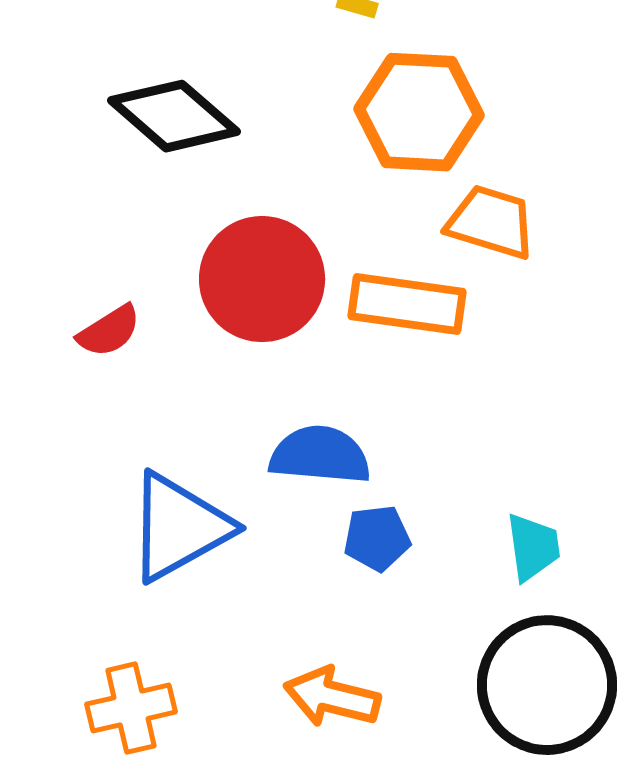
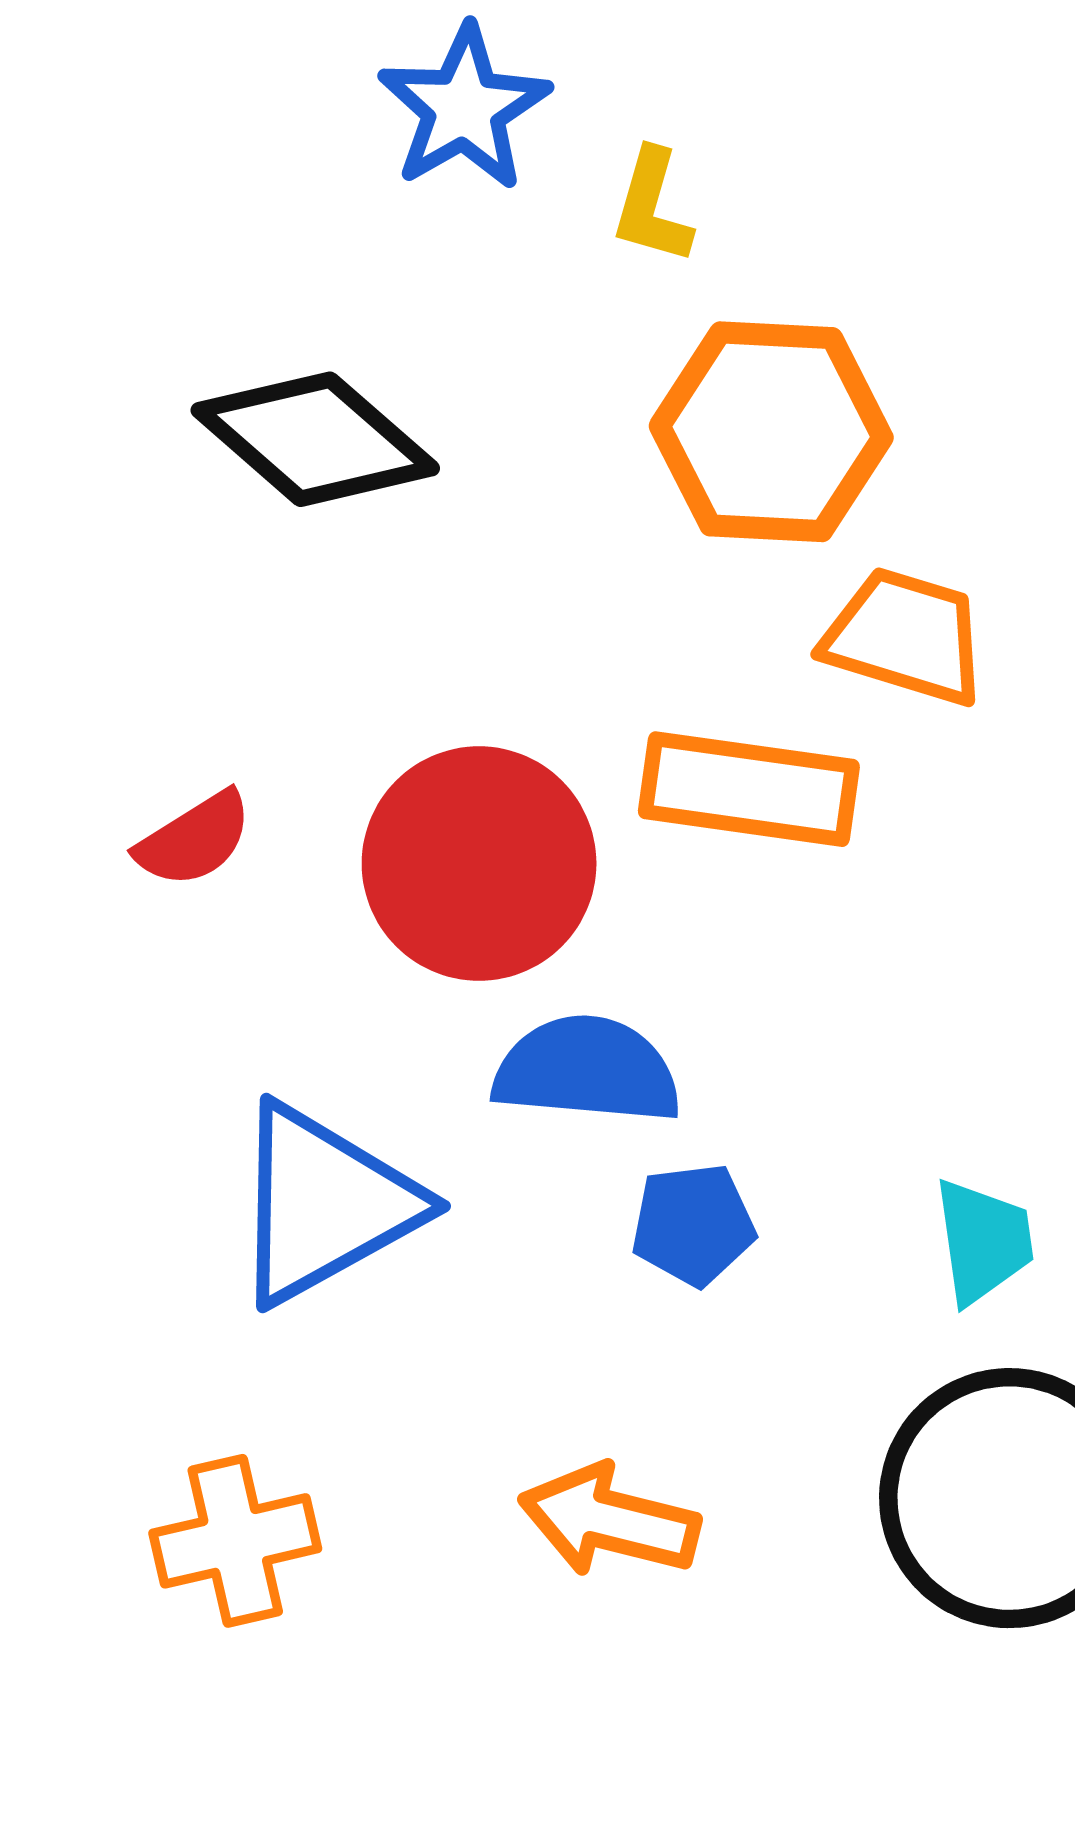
red circle: (262, 279) -> (479, 864), moved

